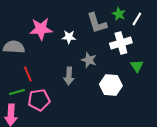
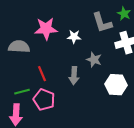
red line: (28, 74) -> (42, 74), moved
pink pentagon: (39, 100) -> (44, 100), turned 30

